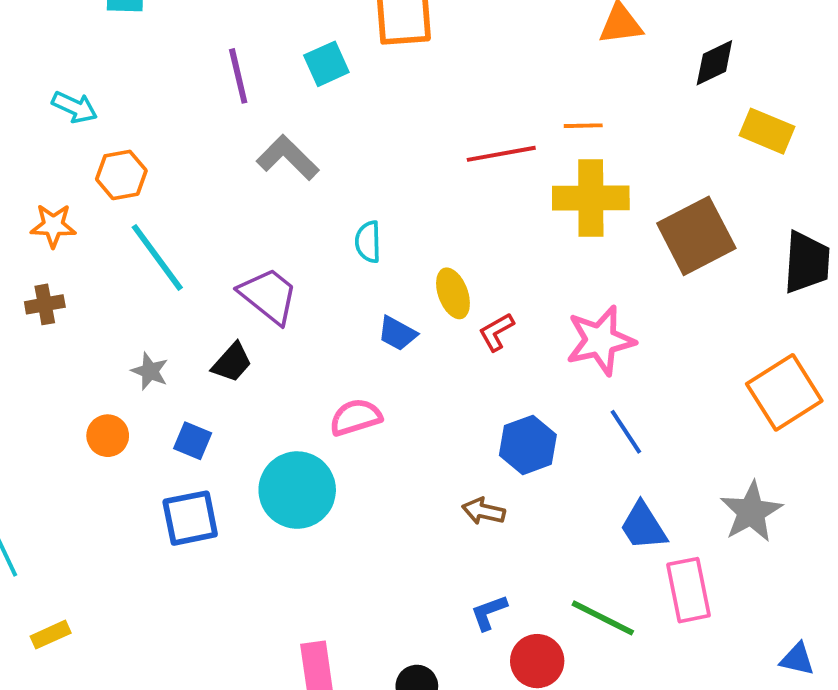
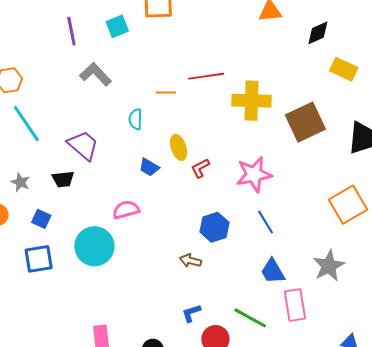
orange line: (583, 126) -> (166, 93), moved
black trapezoid: (232, 362) -> (63, 179), turned 40

